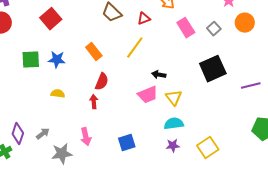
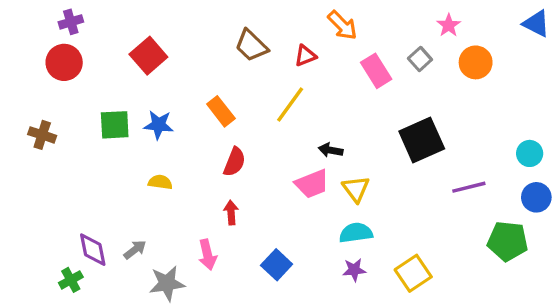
gray square: (214, 29) -> (420, 59), moved
purple line: (251, 86) -> (469, 187), moved
red arrow: (94, 102) -> (231, 213), moved
purple diamond: (18, 134) -> (93, 250), turned -30
blue square: (127, 143) -> (277, 265), turned -30

